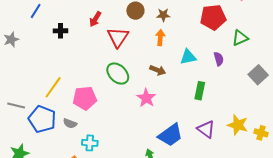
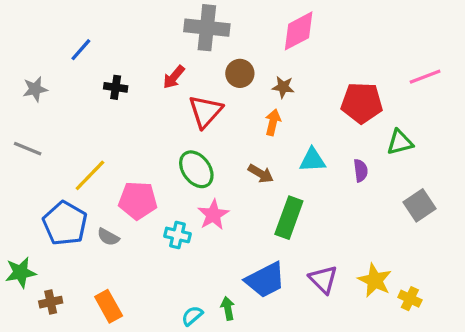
green rectangle: (200, 91) -> (289, 218), moved, size x1.4
pink star: (146, 98) -> (213, 215), moved
gray line: (16, 105) -> (28, 149), moved
cyan cross: (90, 143) -> (177, 235), moved

